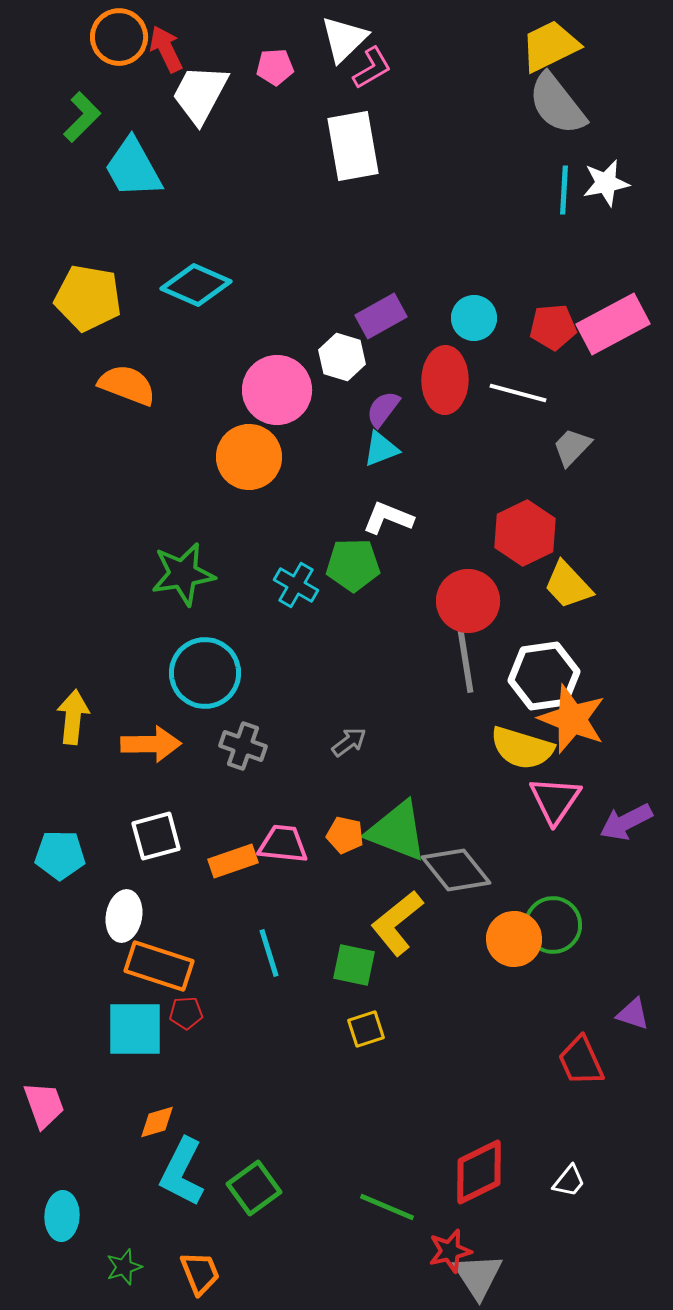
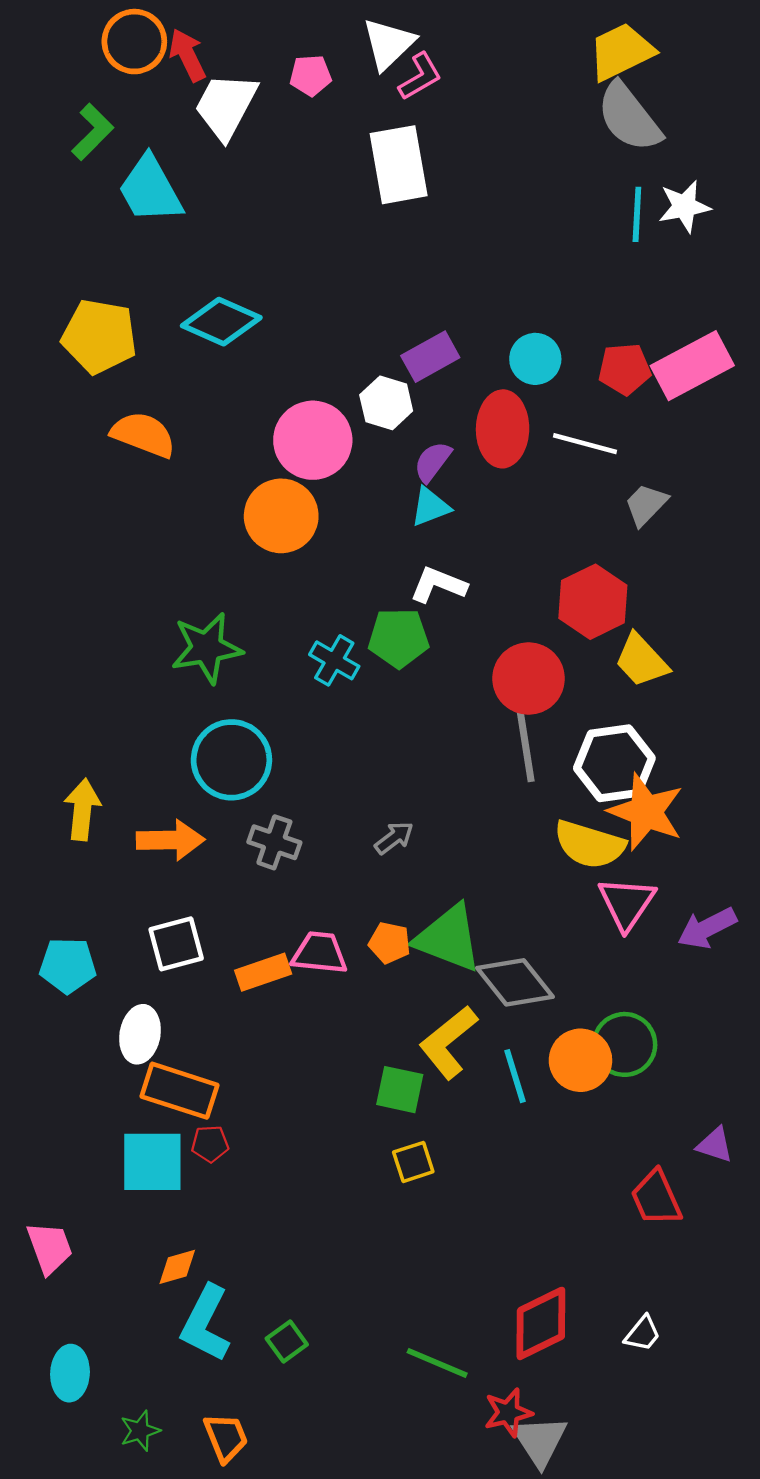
cyan line: (269, 953) -> (515, 1076), moved
green square: (254, 1188) -> (287, 1341), size x0.7

